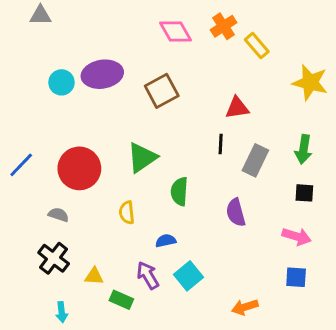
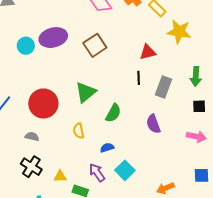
yellow star: (310, 83) -> (179, 32), moved
green semicircle: (179, 191) -> (113, 113), turned -150
blue square: (296, 277) -> (202, 175), moved

